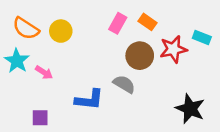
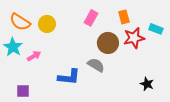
orange rectangle: (147, 22) -> (124, 17), moved, turned 40
pink arrow: (44, 72) -> (34, 56), turned -64
black star: (190, 109) -> (147, 84), size x0.6
purple square: (40, 118) -> (23, 91), moved

